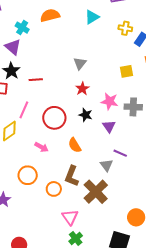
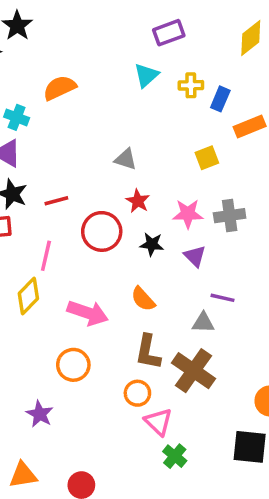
cyan triangle: (92, 17) -> (146, 75), moved
gray triangle: (80, 63) -> (126, 159), turned -40
red circle: (54, 118) -> (102, 231), moved
pink arrow: (41, 147) -> (88, 313), size x1.6
gray triangle: (106, 165) -> (203, 323), turned -40
orange circle: (54, 189) -> (137, 393), moved

